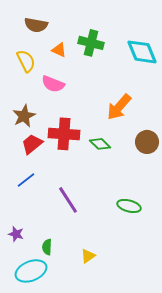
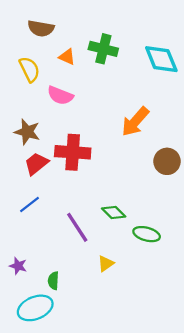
brown star: (24, 116) -> (27, 132), turned -30
green diamond: (100, 144) -> (114, 212), moved
yellow triangle: (88, 256) -> (106, 264), moved

